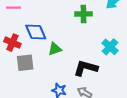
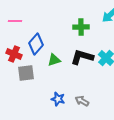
blue diamond: (36, 32) -> (36, 44), turned 65
black L-shape: (86, 68) -> (82, 57), moved

